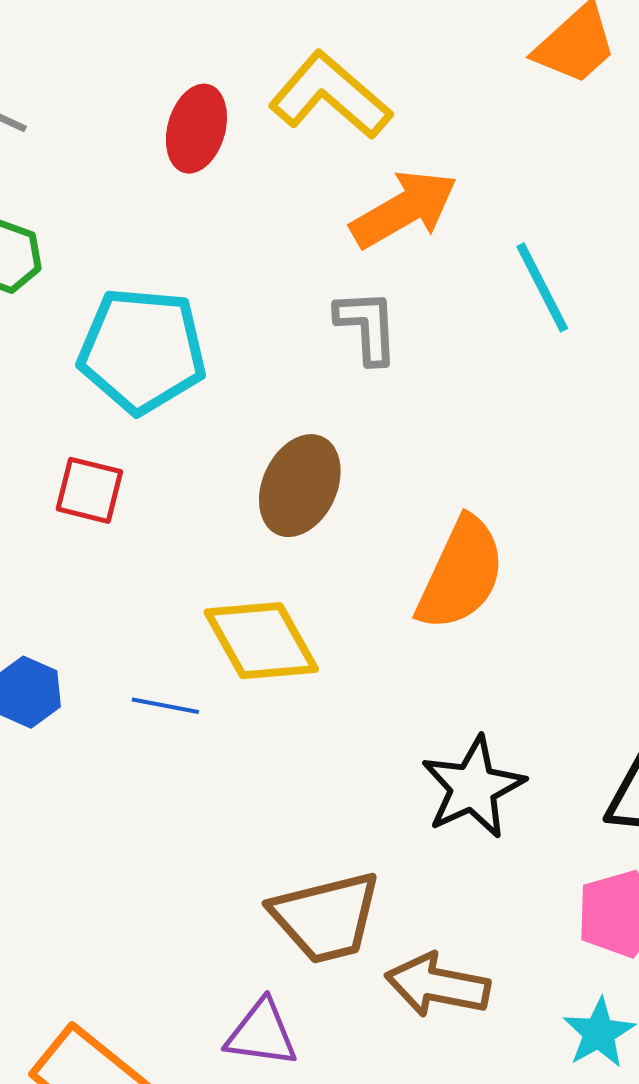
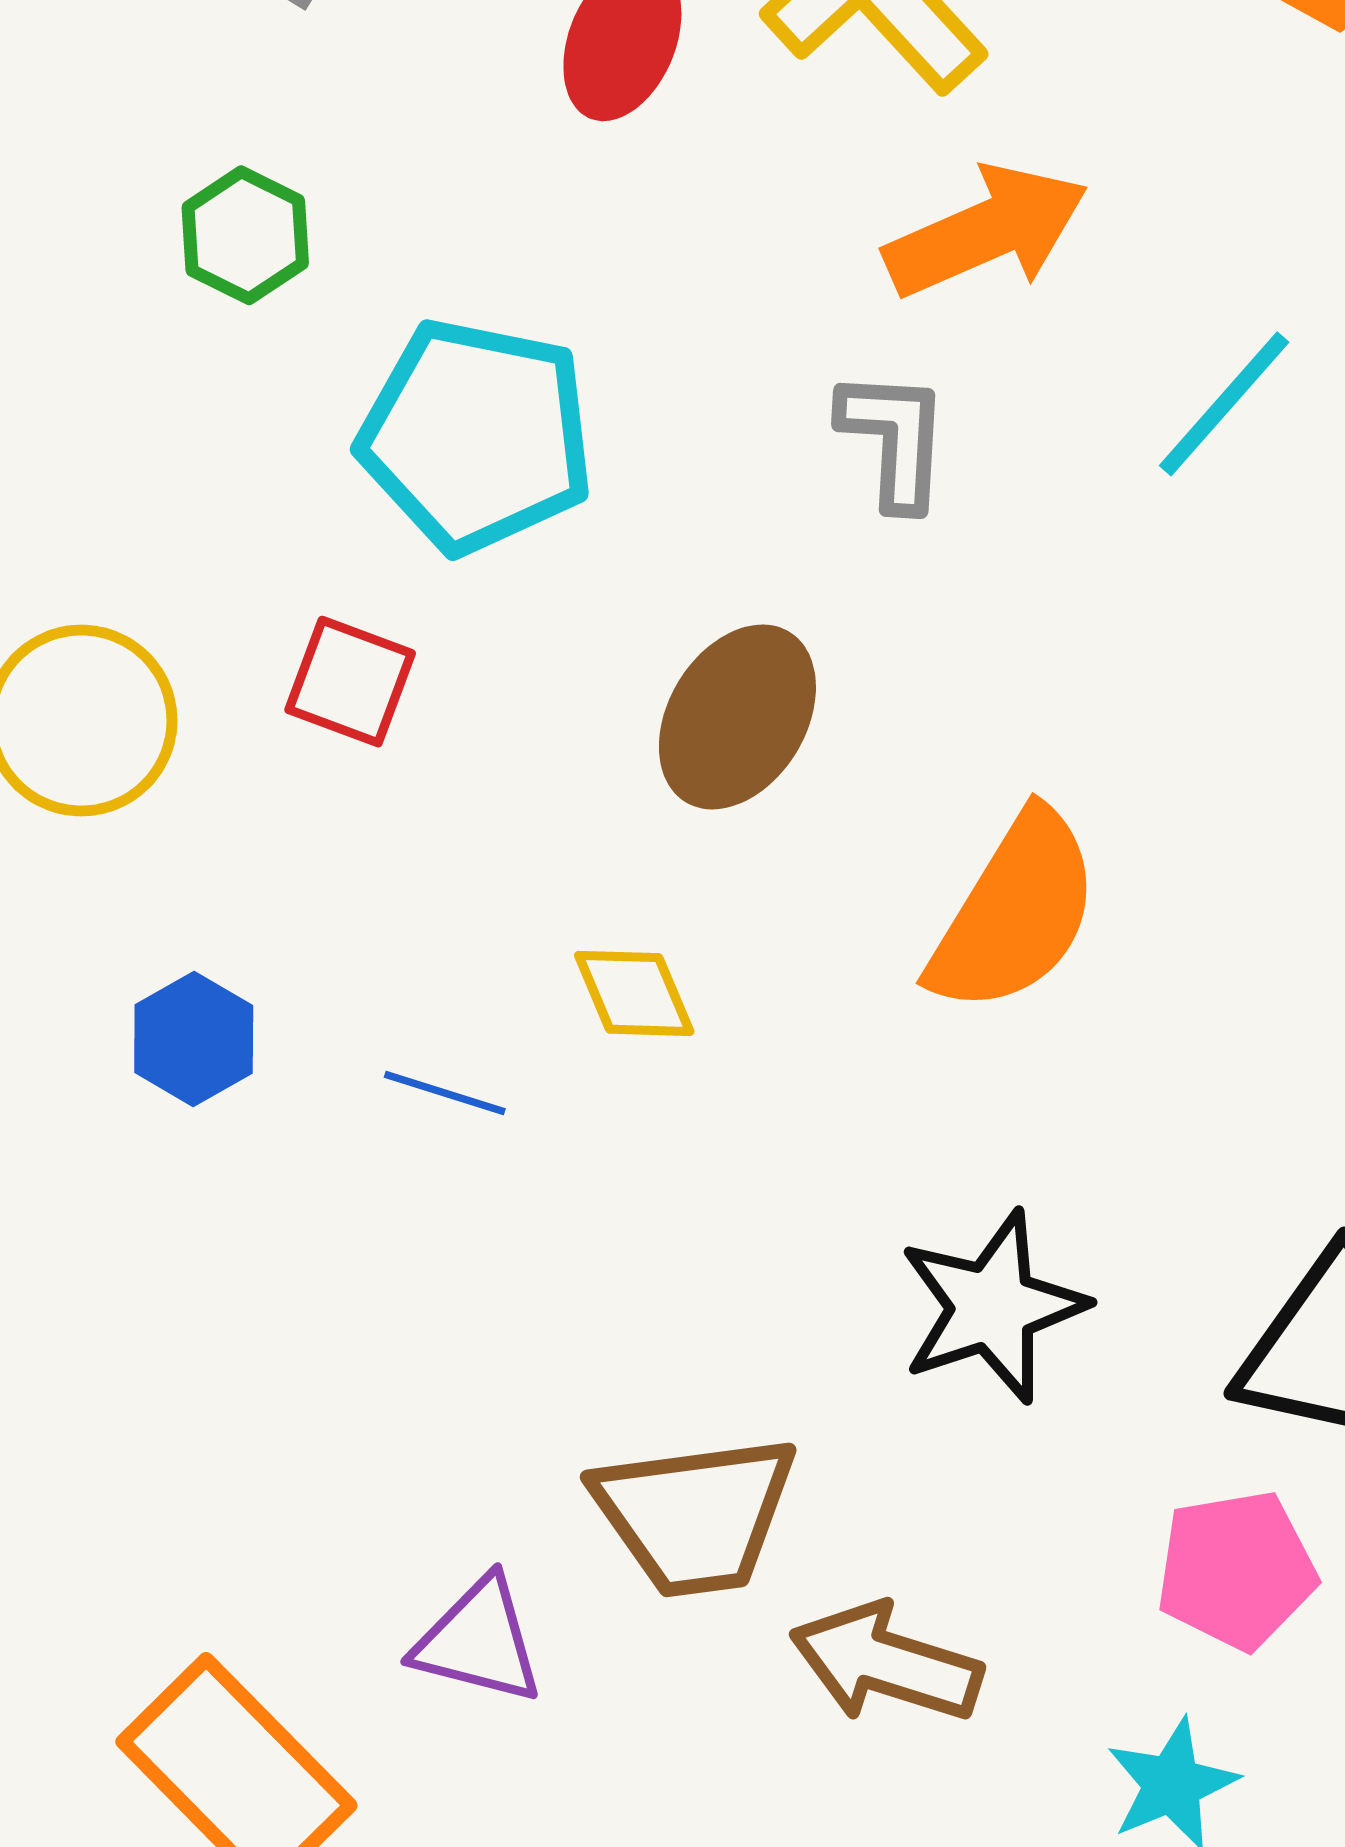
cyan line: (542, 287) -> (1224, 404), turned 62
yellow diamond: (261, 641) -> (634, 993), size x0.6
purple triangle: (262, 1033) -> (479, 1641), moved

